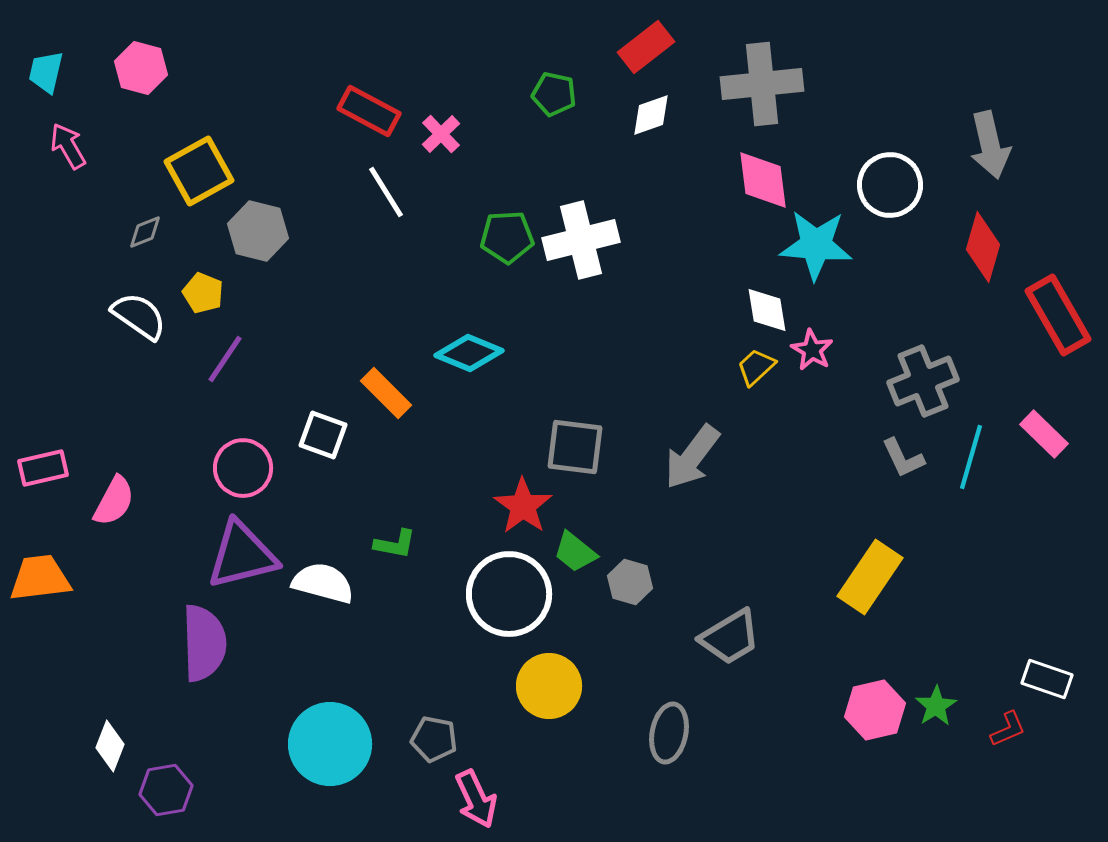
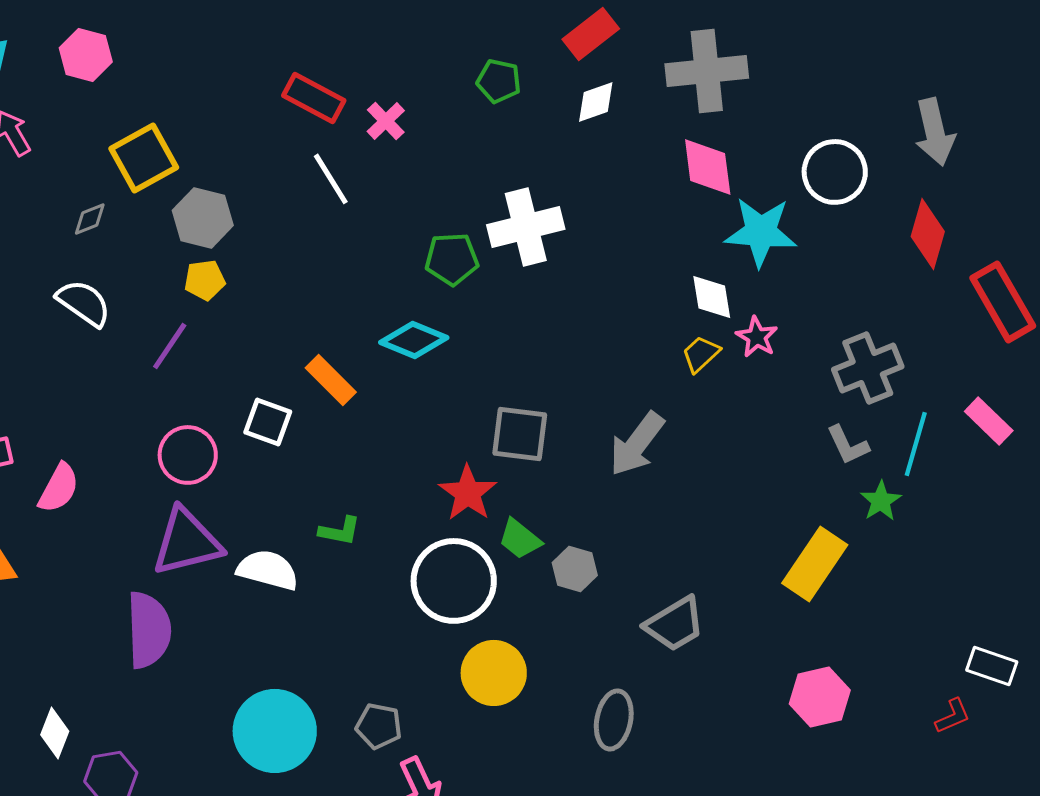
green pentagon: (507, 237) -> (452, 259), moved
yellow pentagon: (203, 293) -> (205, 280), moved, turned -30
green star: (936, 706) -> (881, 501), moved

